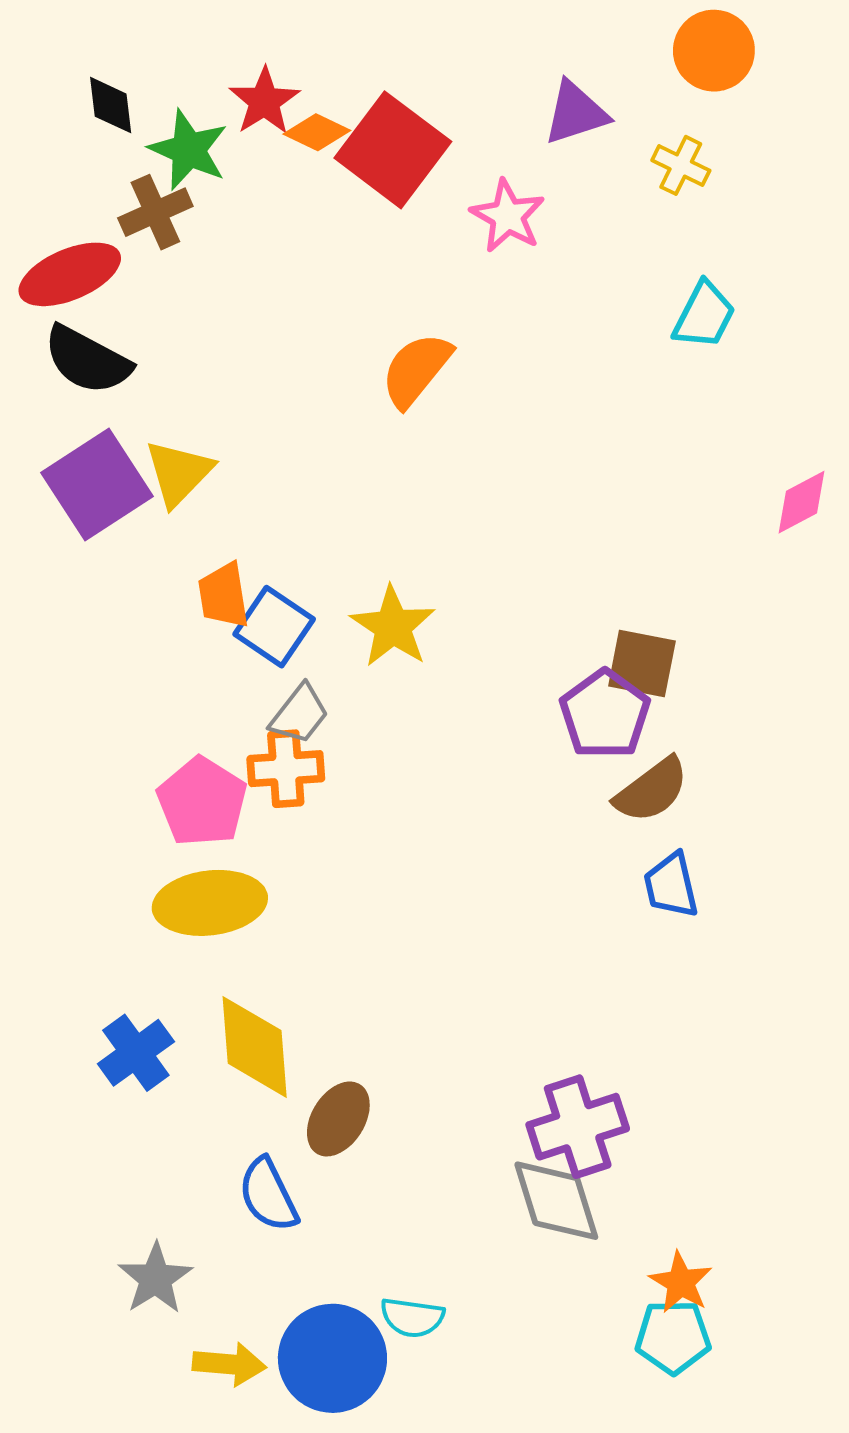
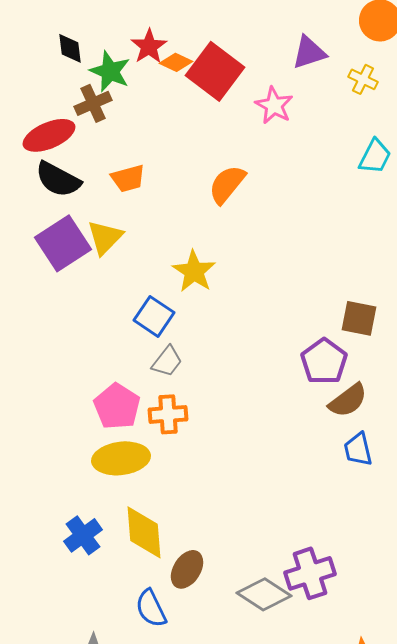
orange trapezoid: (223, 595) -> (128, 178), moved, turned -96
yellow star: (393, 627) -> (194, 271), moved
brown square: (642, 664) -> (359, 318), moved
orange cross: (286, 769) -> (168, 414), moved
gray diamond: (556, 1201) -> (264, 594), moved, turned -40

